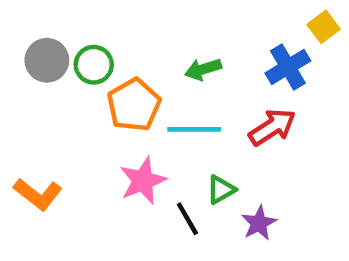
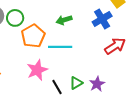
red arrow: (272, 127) -> (115, 46), moved
green triangle: (221, 190) -> (76, 83), moved
purple star: (259, 223) -> (97, 84), moved

